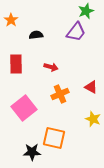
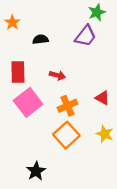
pink square: (24, 108) -> (28, 102), moved
orange square: (54, 138) -> (66, 135), moved, turned 35
black star: (32, 152) -> (36, 171), turned -30

